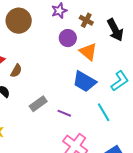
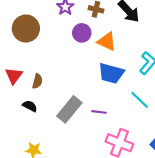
gray rectangle: (38, 104) -> (69, 109), size x1.4

